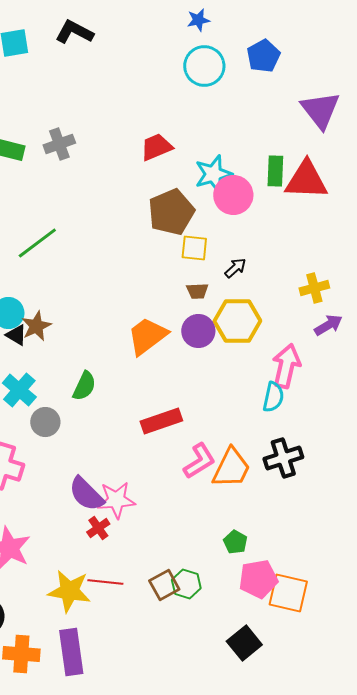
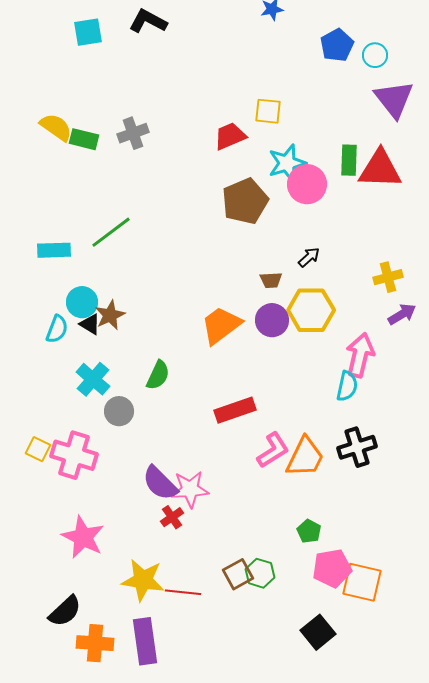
cyan circle: (204, 66) -> (375, 55), moved, size x0.6
yellow square: (194, 248) -> (268, 111), moved
red line: (105, 582) -> (183, 592), moved

